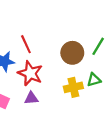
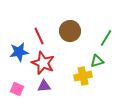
brown circle: (72, 53) -> (70, 31), moved
green triangle: (94, 80) -> (97, 61), moved

